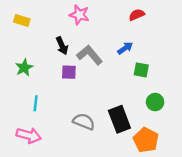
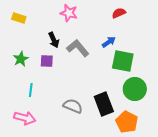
green square: (141, 70) -> (123, 61), size x1.6
purple square: (69, 72) -> (47, 61), moved
green circle: (155, 102) -> (135, 89), size x1.5

